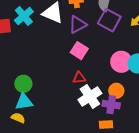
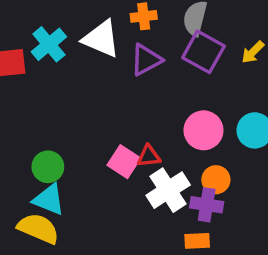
pink square: (79, 51) -> (124, 162), moved
pink circle: (121, 62) -> (203, 130), moved
cyan triangle: (24, 102) -> (49, 200), turned 30
yellow semicircle: (18, 118) -> (38, 228), size x1.6

